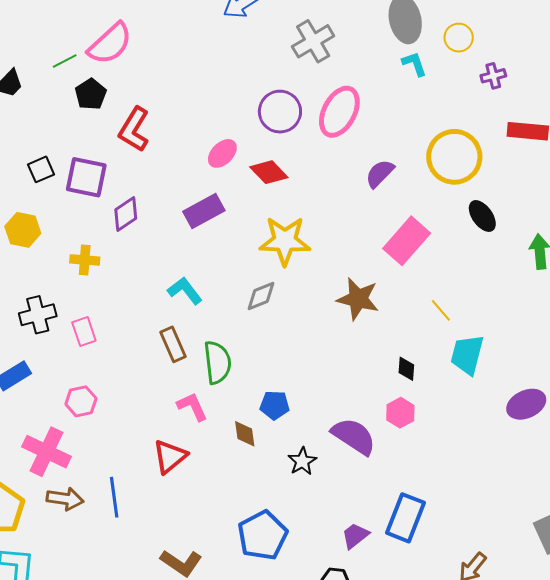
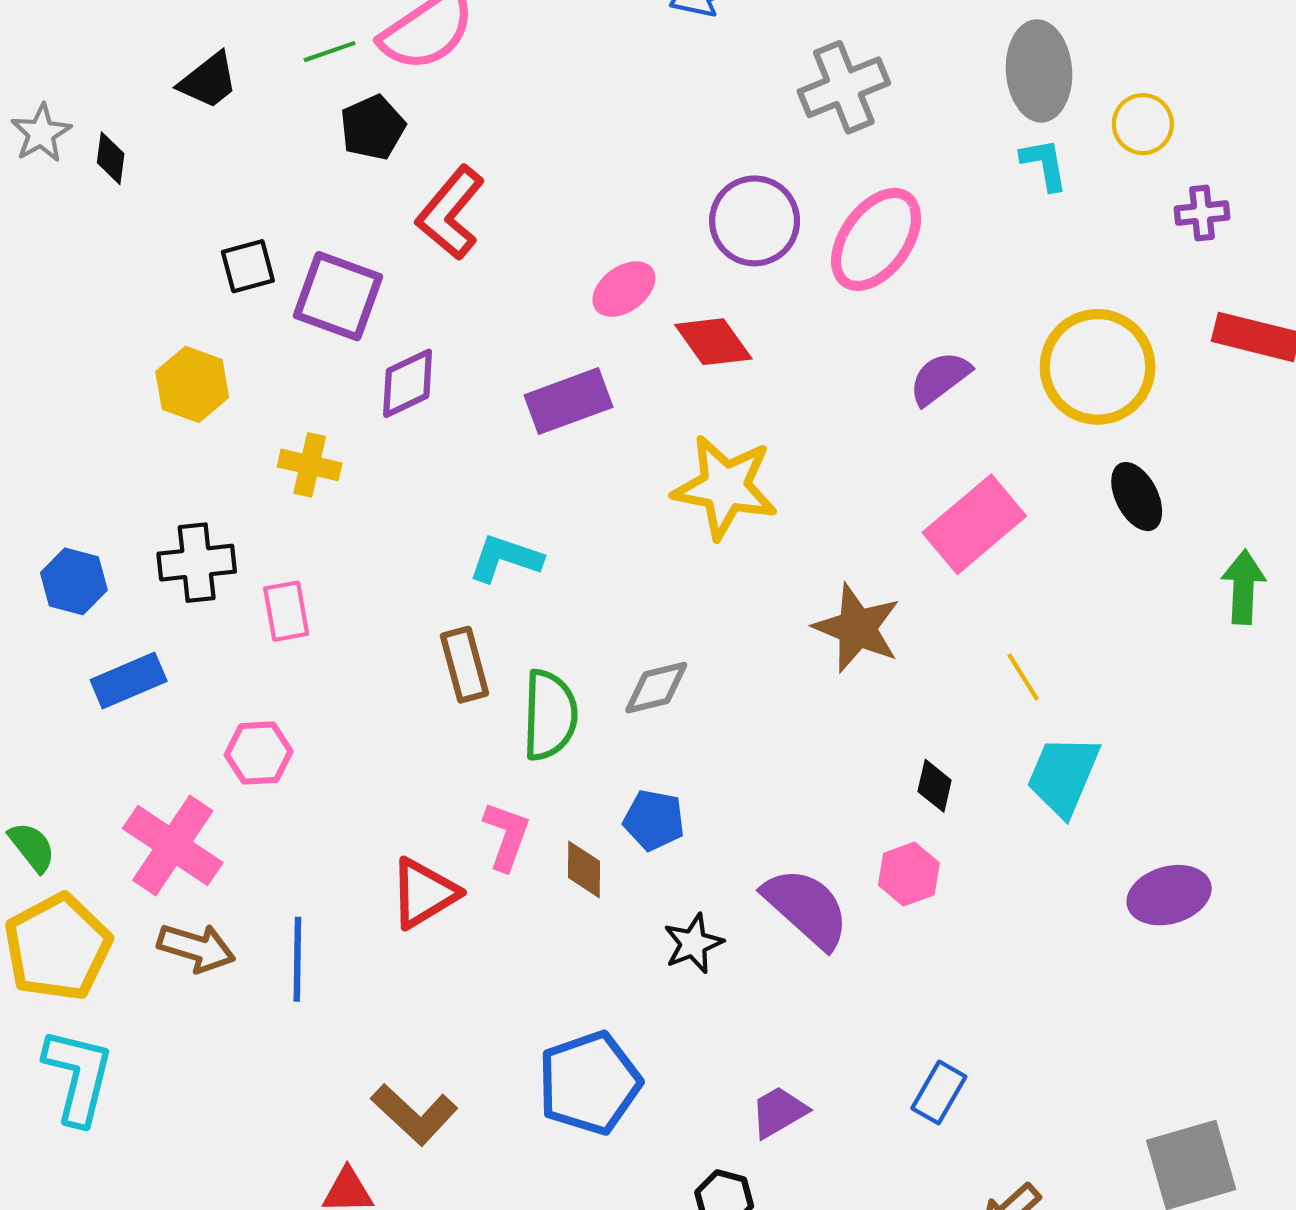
cyan L-shape: (185, 291) -> (505, 558), turned -42
gray diamond: (261, 296) -> (656, 688), moved
pink L-shape: (192, 407) -> (506, 836), moved, turned 36
blue rectangle: (405, 518) -> (939, 1092), moved, size x0.6

